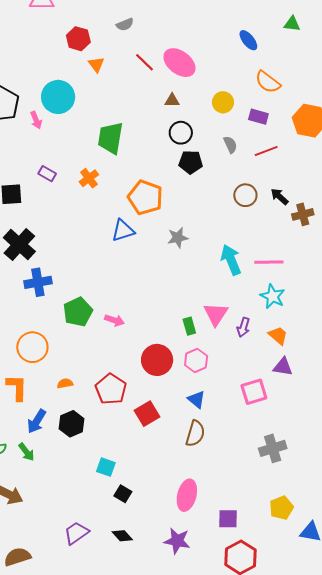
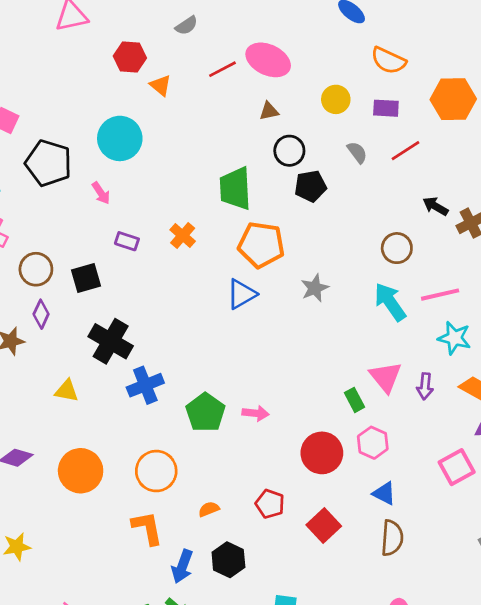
red line: (144, 62) -> (222, 69), turned -60
pink arrow: (36, 120) -> (101, 193), moved
green trapezoid: (111, 138) -> (235, 189), moved
brown circle: (245, 195) -> (397, 248), moved
red pentagon: (111, 389) -> (270, 504), size x0.7

